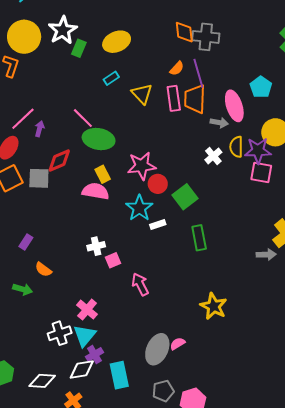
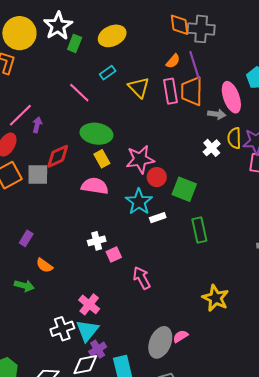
pink line: (83, 118) -> (79, 93), moved
yellow rectangle: (103, 174) -> (102, 159), moved
green square: (185, 197) -> (184, 189), turned -30

